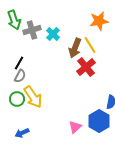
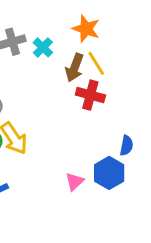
orange star: (99, 21) -> (86, 29), moved, turned 30
red cross: (86, 67) -> (90, 95), turned -36

